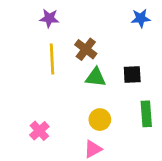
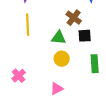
brown cross: (86, 49) -> (74, 18), moved
yellow circle: (100, 120) -> (62, 59), moved

